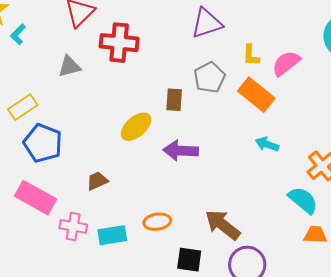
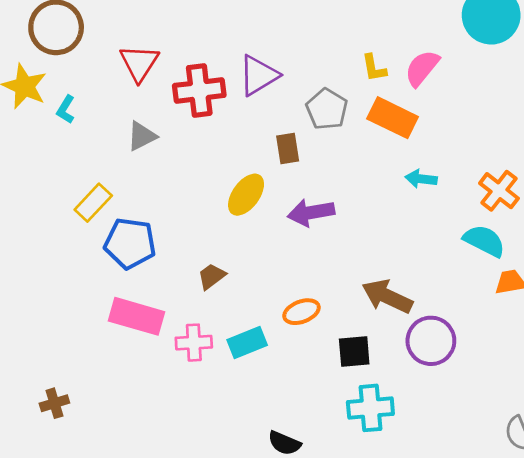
purple triangle: (207, 23) -> (258, 75), moved

